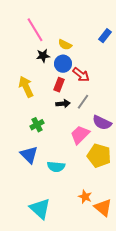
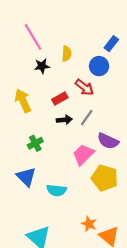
yellow semicircle: (65, 45) -> (67, 54), turned -112
blue circle: (63, 64) -> (99, 66), moved
red rectangle: (59, 85) -> (60, 99), turned 40

